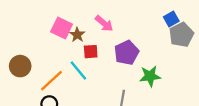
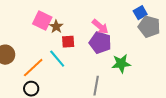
pink arrow: (104, 24) -> (100, 27), moved
gray pentagon: (181, 35) -> (149, 27), turned -30
purple pentagon: (127, 53) -> (100, 43), turned -30

